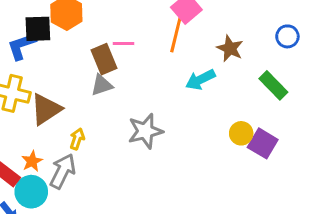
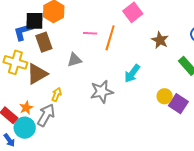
orange line: (176, 33) -> (110, 38), moved
brown rectangle: (104, 59) -> (44, 42), moved
cyan arrow: (200, 80) -> (132, 73), moved, turned -30

